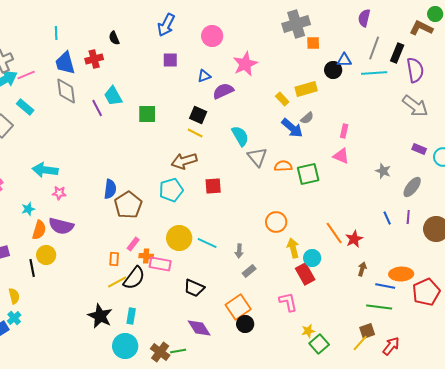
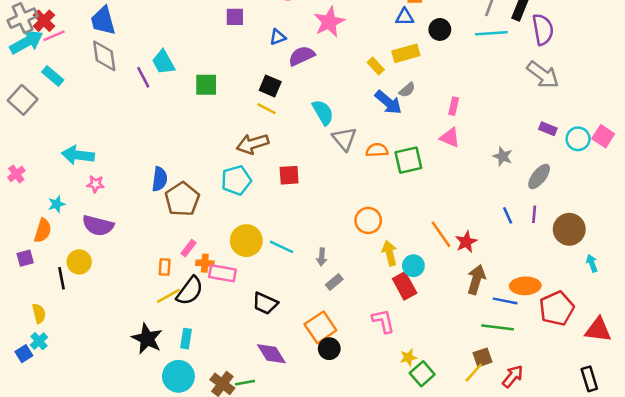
red cross: (94, 59) -> (44, 21), moved, turned -30
blue triangle: (344, 60) -> (405, 17), moved
orange semicircle: (39, 230) -> (43, 231), moved
brown arrow: (362, 269) -> (476, 280), size x1.6

